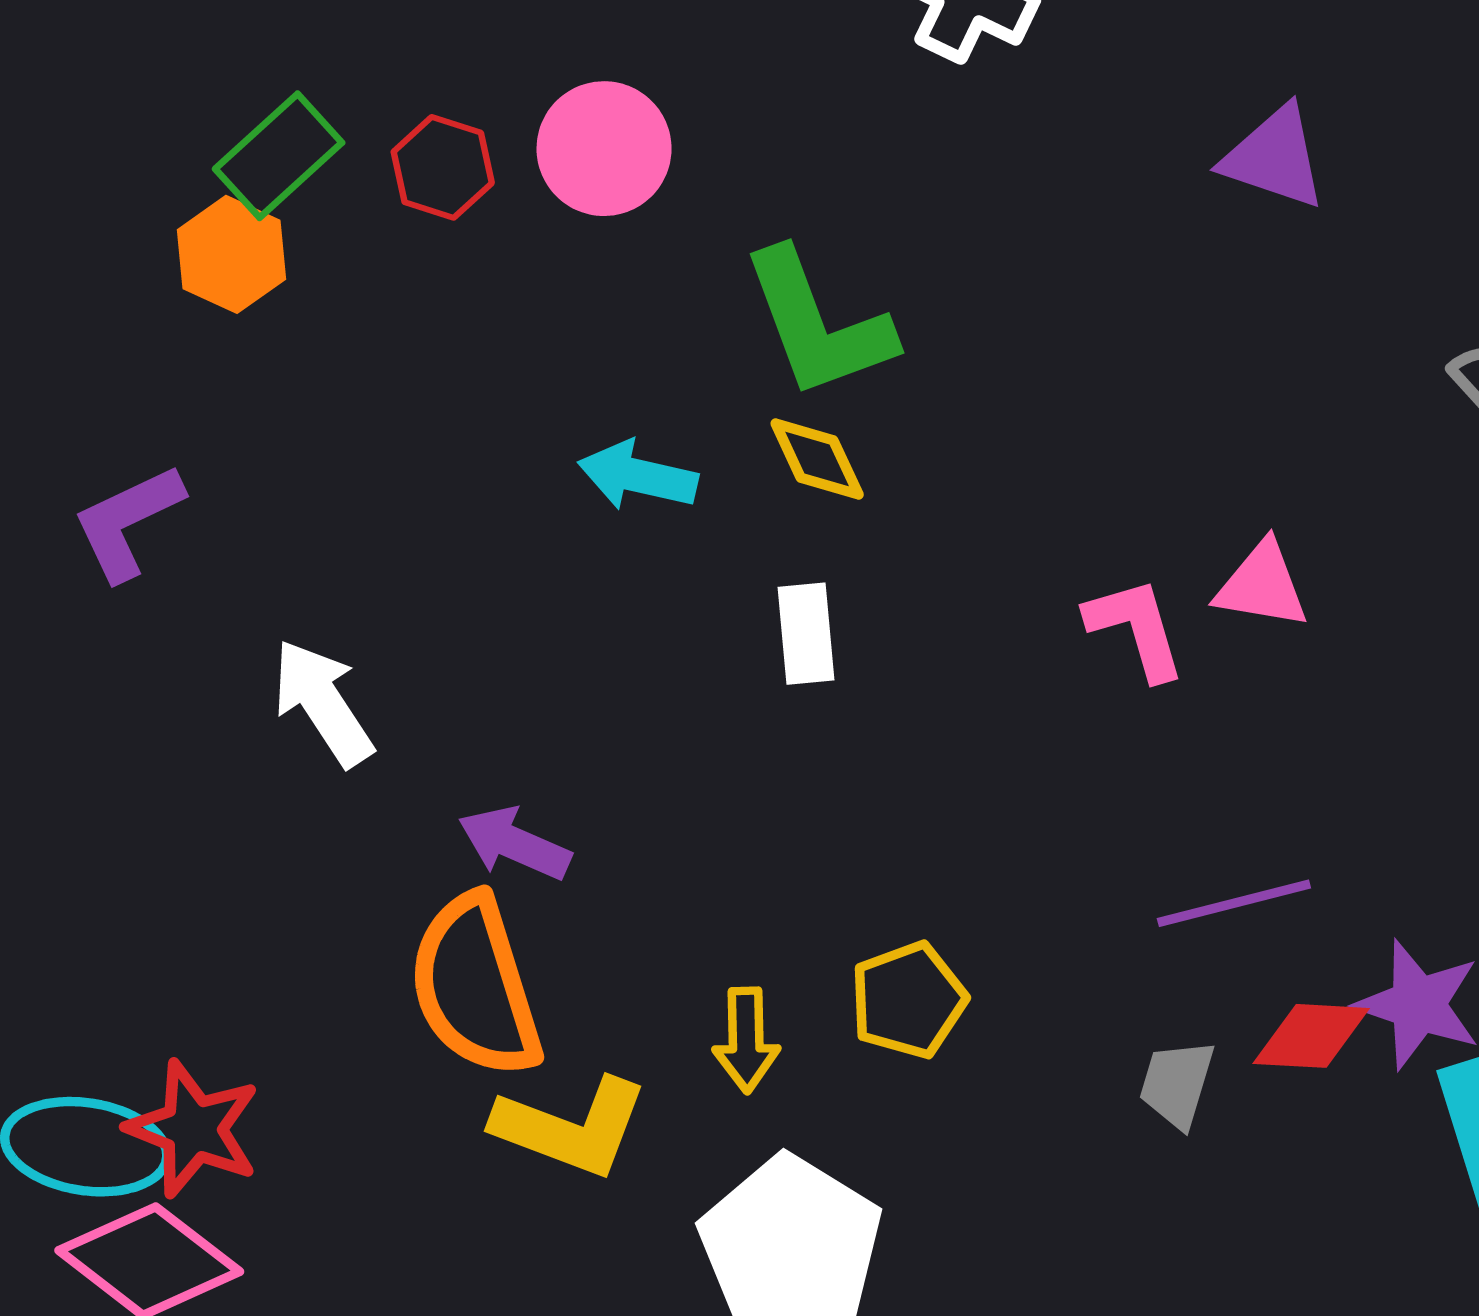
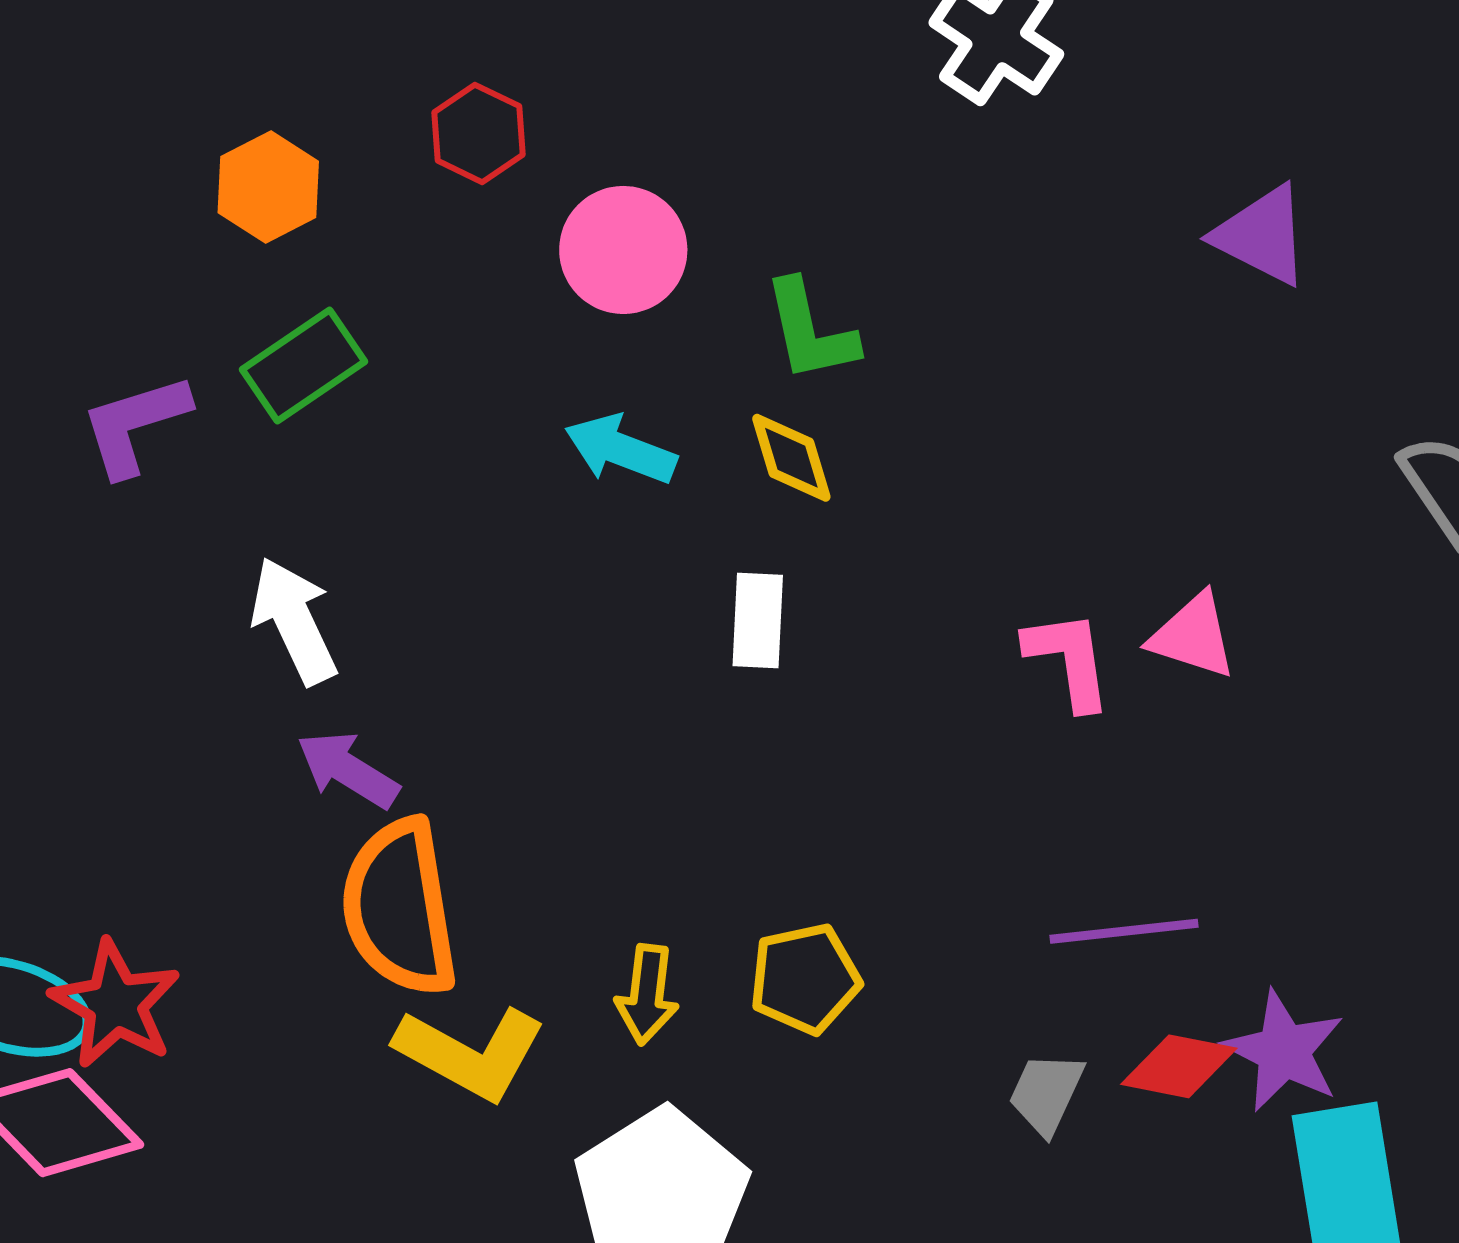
pink circle: (604, 149) -> (623, 250), moved
green rectangle: (279, 156) -> (303, 366), moved
green L-shape: (818, 324) -> (810, 331), size x0.7
purple arrow: (514, 844) -> (348, 770), moved

